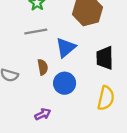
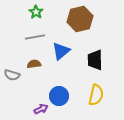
brown semicircle: (43, 67) -> (34, 64), moved, turned -88
blue circle: (65, 83) -> (59, 96), moved

